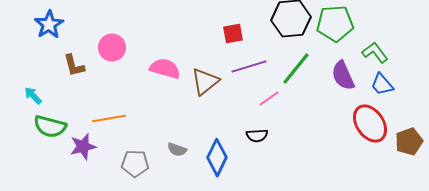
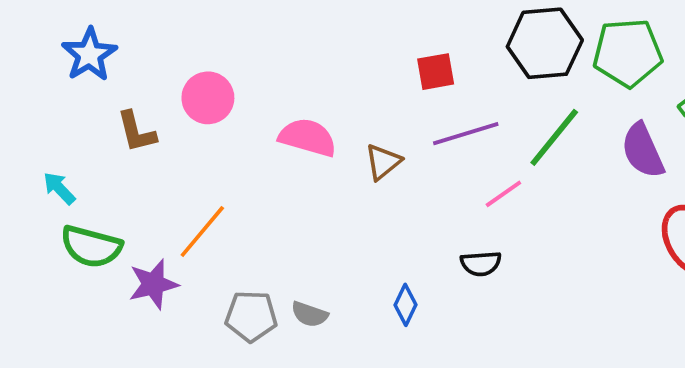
brown triangle: (205, 82) -> (383, 162), size x0.7
orange line: (109, 119) -> (202, 232), turned -40
gray semicircle: (177, 150) -> (310, 314), moved
blue diamond: (217, 158) -> (406, 305), size x0.6

